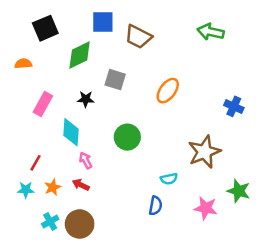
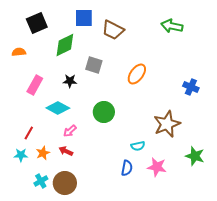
cyan diamond: (71, 132) -> (58, 108), turned -65
pink arrow: (86, 160) -> (70, 131), turned -104
pink star: (206, 208) -> (157, 167), moved

